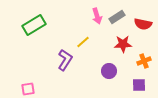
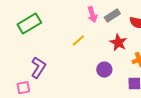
red star: (123, 44) -> (118, 43), turned 30
purple L-shape: (65, 60) -> (38, 68), moved

